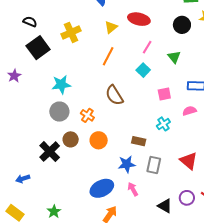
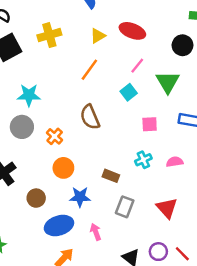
green triangle: (174, 57) -> (168, 82), size x1.5
pink semicircle: (189, 111) -> (175, 162), moved
brown circle: (71, 139) -> (36, 198), moved
blue star: (127, 164) -> (80, 197), moved

